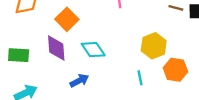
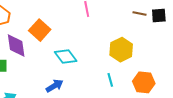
purple diamond: (56, 48) -> (16, 46), moved
orange hexagon: (175, 70) -> (144, 82), moved

